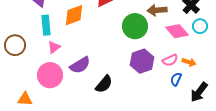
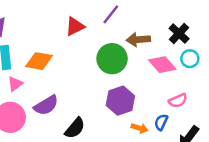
orange diamond: (74, 15) -> (39, 61), moved, turned 30
pink semicircle: (170, 60) -> (178, 101), moved
orange arrow: (189, 62) -> (140, 128), moved

